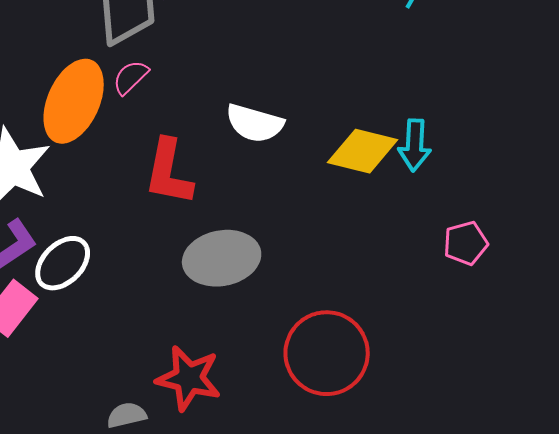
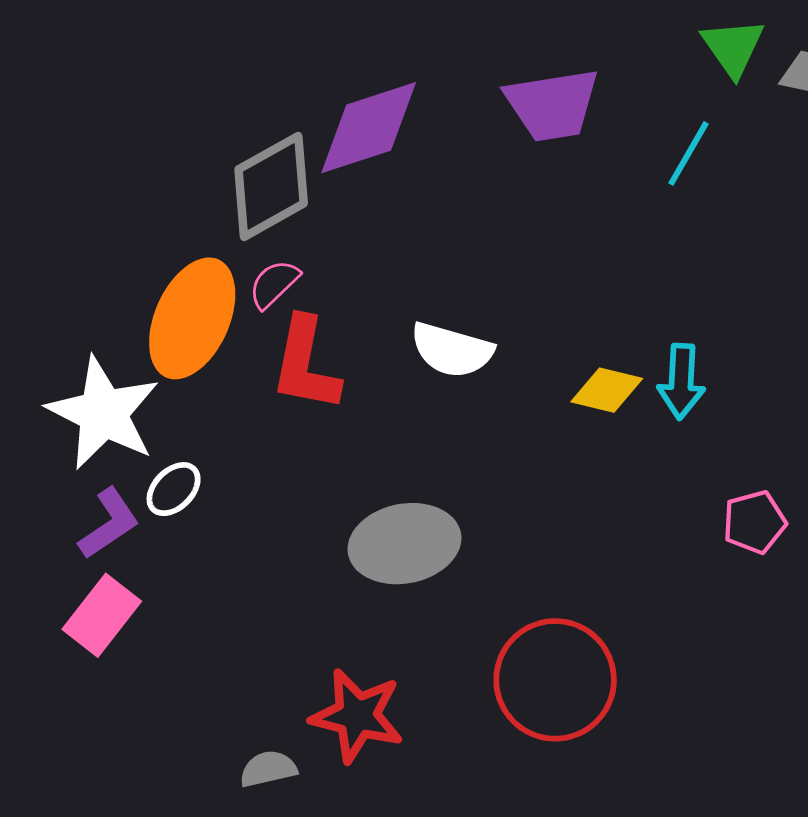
yellow diamond: (363, 151) -> (607, 390), size x0.7
red L-shape: (169, 172) -> (306, 364), moved
white ellipse: (63, 263) -> (174, 489), moved, size x0.7

